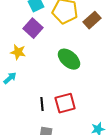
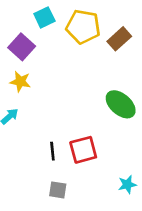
purple square: (33, 28) -> (22, 47), moved
green ellipse: (69, 59) -> (121, 104), moved

